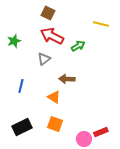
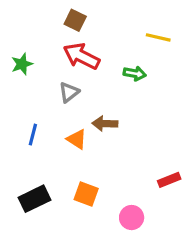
green arrow: (78, 46) -> (135, 73), moved, turned 40
orange triangle: (54, 97) -> (77, 139), moved
red rectangle: (101, 132) -> (169, 180), moved

